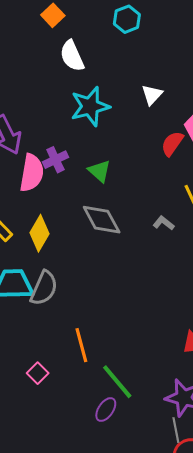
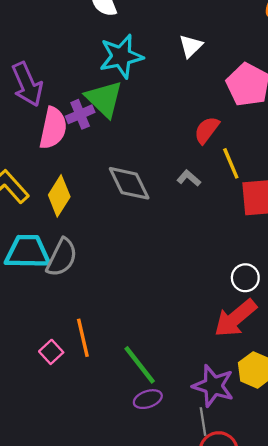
red semicircle: (172, 144) -> (207, 130), moved
green triangle: (99, 171) -> (104, 99), moved, size x1.5
gray L-shape: (164, 223) -> (189, 178), moved
orange line: (81, 345) -> (83, 338), moved
purple ellipse: (106, 409) -> (148, 399), moved, turned 35

